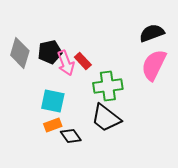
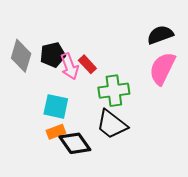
black diamond: (71, 136) -> (75, 143), size x1.4

